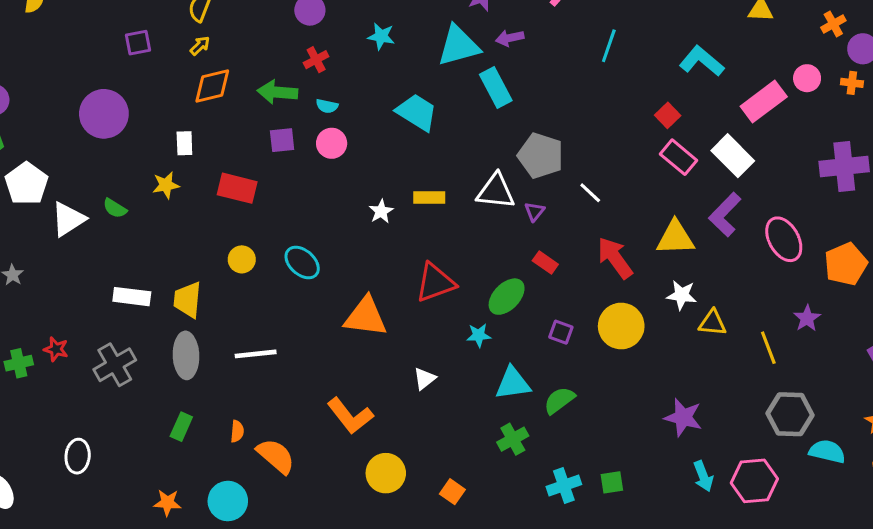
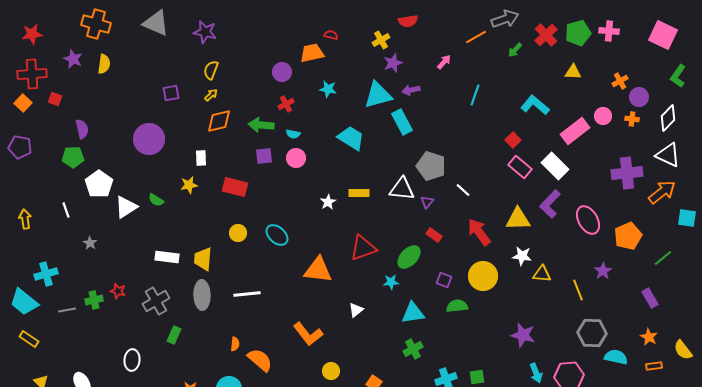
green semicircle: (559, 400) -> (457, 306), moved, turned 30
green rectangle: (181, 427) -> (174, 335), moved
yellow circle: (386, 473) -> (331, 371), size x0.7

